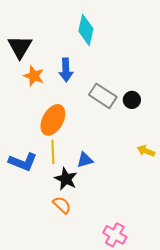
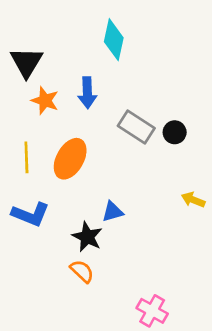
yellow line: (53, 152) -> (26, 157), moved

